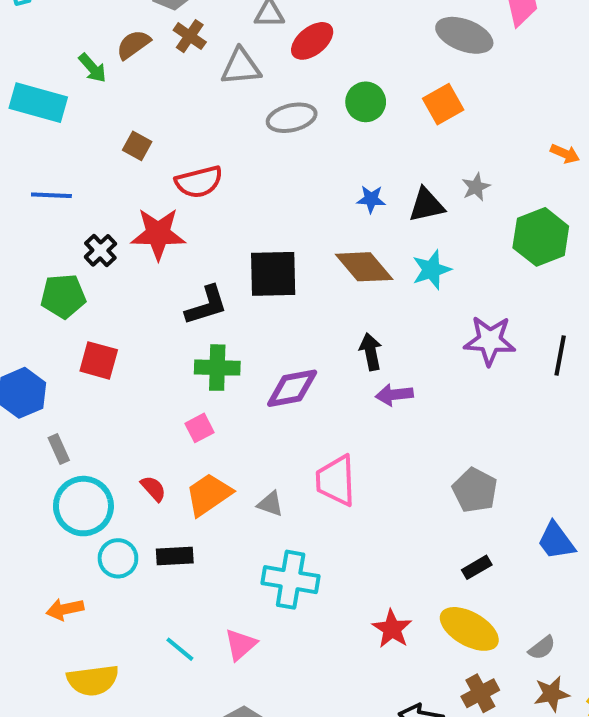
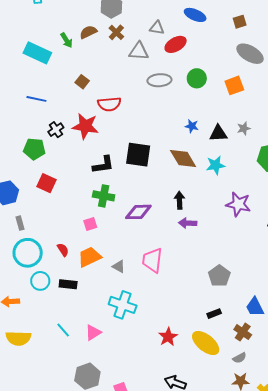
brown cross: (480, 693) -> (243, 332), moved, turned -36

